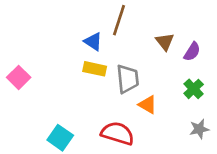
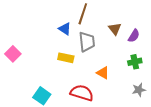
yellow rectangle: (95, 69) -> (66, 58), moved
gray trapezoid: (128, 79) -> (87, 42), moved
green cross: (194, 89) -> (135, 62), turned 32

